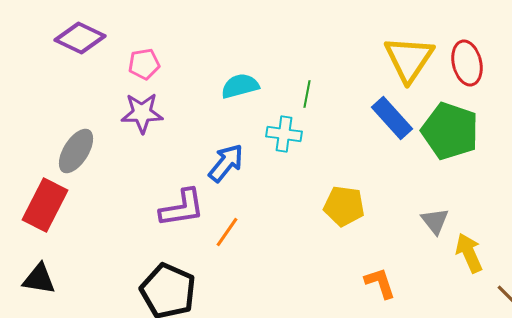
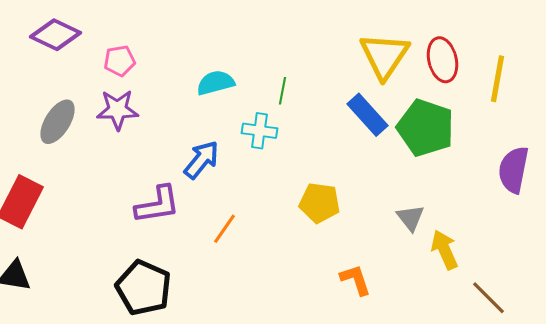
gray ellipse: (76, 151) -> (58, 122), moved
orange line: (227, 232) -> (224, 229), moved

